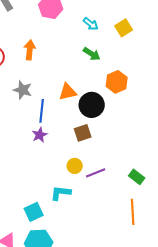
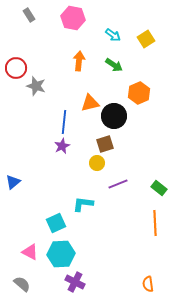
orange arrow: (30, 50) -> (79, 61), moved
gray star: (23, 90) -> (36, 86), moved
yellow circle: (75, 166) -> (97, 163), moved

